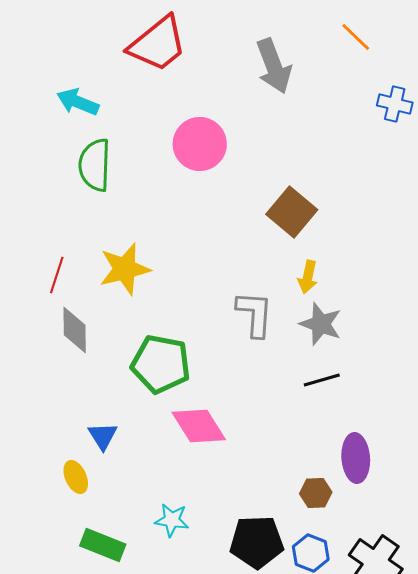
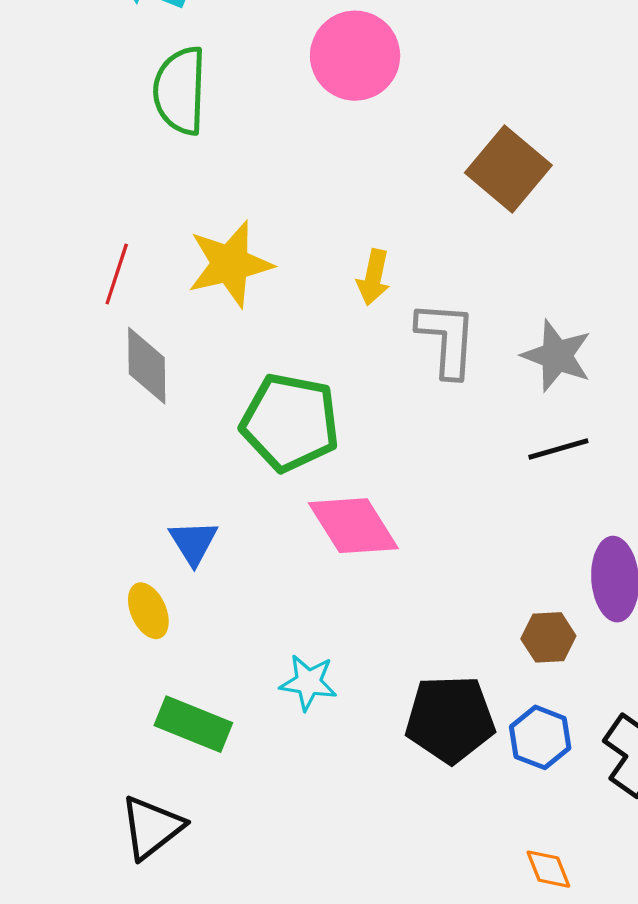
yellow arrow: (308, 277) -> (373, 277), moved

